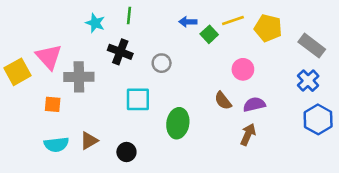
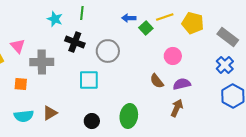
pink triangle: (49, 57) -> (18, 46), size x0.7
gray circle: (162, 63) -> (108, 51), size x1.5
green ellipse: (178, 123) -> (129, 116), moved
black circle: (126, 152) -> (92, 121), moved

